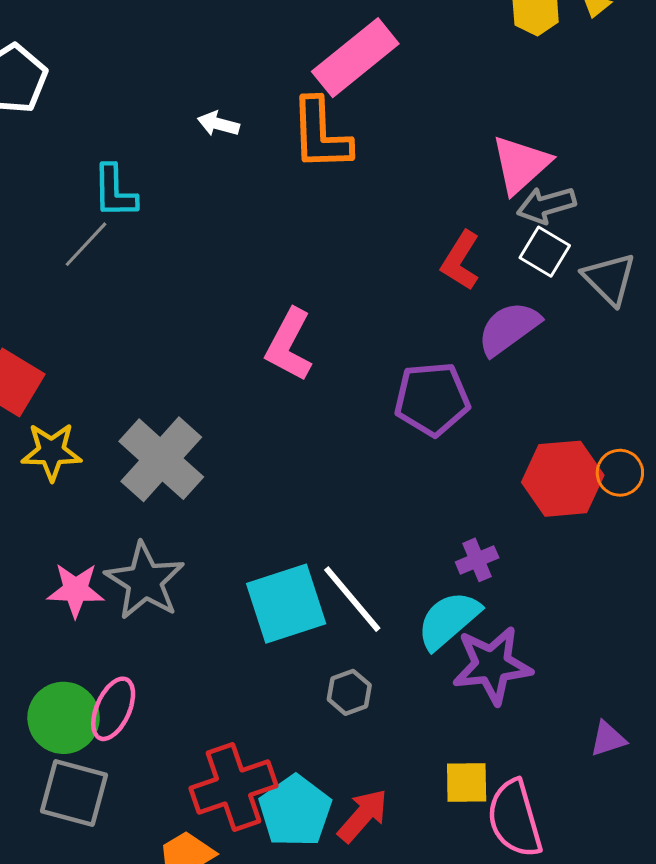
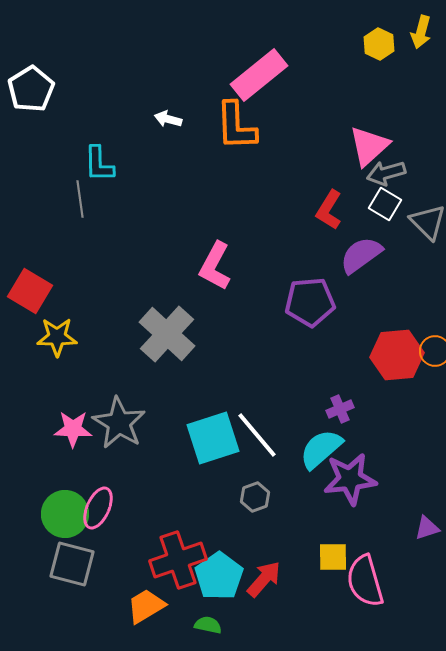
gray line: (86, 244) -> (80, 199), turned -51
gray cross: (161, 459) -> (167, 334), moved

